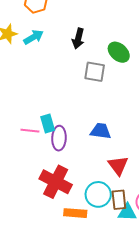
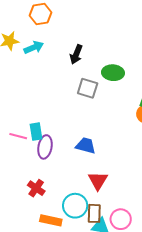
green ellipse: (119, 52) -> (113, 73), turned -45
red cross: (56, 182) -> (36, 188), size x0.6

